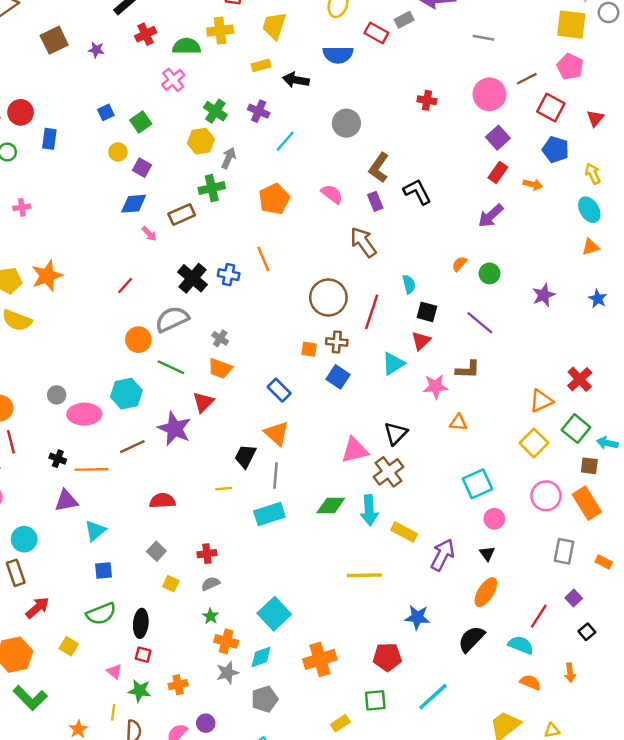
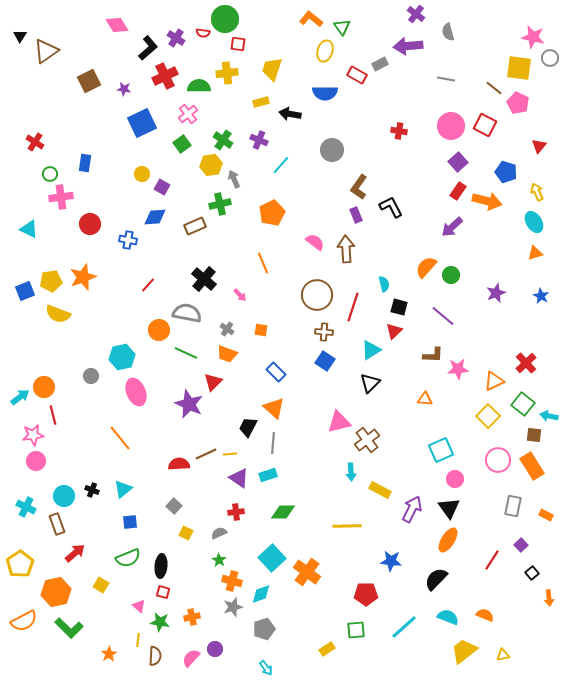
red cross: (146, 34) -> (165, 76), size x1.4
brown line: (527, 79) -> (494, 88), moved, turned 66
red square: (551, 108) -> (485, 125), moved
red circle: (21, 112) -> (90, 224), moved
blue square: (106, 112) -> (142, 123), moved, size x2.0
green square: (141, 122) -> (182, 144), moved
gray arrow: (229, 158) -> (234, 179), turned -48
orange arrow: (533, 184) -> (487, 201), size x1.8
pink semicircle: (332, 194) -> (315, 242), moved
pink cross: (22, 207) -> (61, 197), moved, size x1.6
pink arrow: (149, 234) -> (240, 295), moved
brown arrow: (363, 242) -> (346, 249), turned 32
orange semicircle: (459, 264) -> (426, 267), size x1.6
blue cross: (229, 275) -> (128, 240), moved
gray semicircle: (172, 319) -> (187, 313), turned 36
orange square: (309, 349) -> (261, 330), moved
pink star: (435, 386) -> (458, 369), moved
cyan hexagon: (126, 394) -> (122, 357), moved
pink ellipse: (84, 414) -> (136, 392), moved, turned 68
black triangle: (396, 433) -> (370, 383), moved
brown line: (132, 447) -> (206, 454), moved
black cross: (58, 459) -> (92, 490), moved
orange line: (91, 469) -> (120, 438), turned 52
purple triangle: (66, 501) -> (239, 478), moved, turned 45
green diamond: (331, 506) -> (283, 512), moved
cyan arrow: (369, 510) -> (351, 472), size x0.7
cyan rectangle: (269, 514) -> (268, 475), size x0.7
red cross: (207, 554) -> (236, 512), moved
black triangle: (487, 554) -> (449, 508), size x1.6
cyan semicircle: (521, 645) -> (448, 617), moved
orange cross: (320, 659) -> (307, 572), moved, turned -36
orange arrow: (570, 673) -> (549, 598), moved

